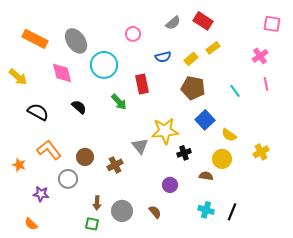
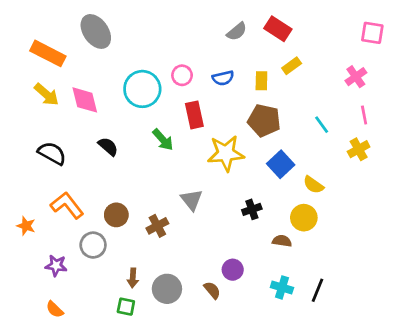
pink circle: (133, 34) -> (182, 75), moved
gray ellipse: (76, 41) -> (96, 31), moved
yellow rectangle: (191, 59) -> (261, 81), turned -48
yellow arrow: (18, 77) -> (47, 94), moved
yellow star: (165, 131) -> (226, 153), moved
yellow cross: (261, 152) -> (359, 149), moved
purple circle: (170, 185) -> (233, 270), moved
orange semicircle: (31, 224) -> (55, 309), moved

